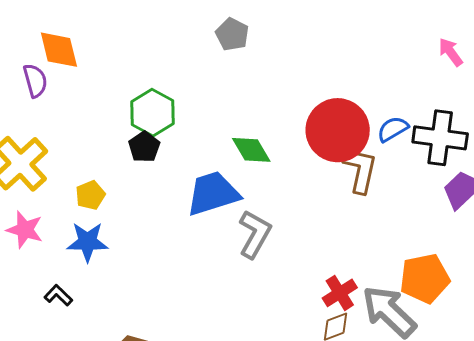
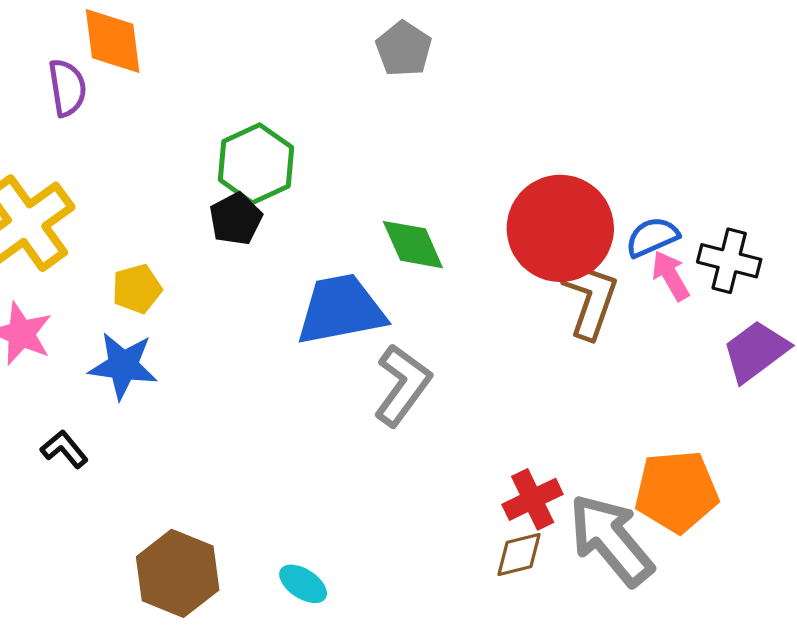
pink arrow: (451, 52) -> (671, 276), moved
black cross: (440, 138) -> (729, 261), size x0.7

